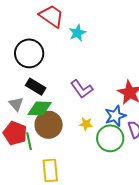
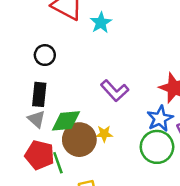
black circle: (29, 53) -> (45, 55), size x0.6
black rectangle: (36, 87) -> (39, 94), moved, turned 72
yellow star: (86, 124) -> (104, 134), moved

